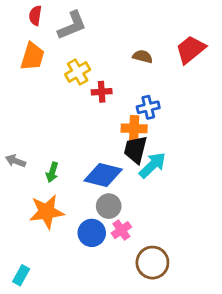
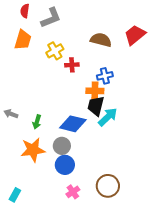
brown semicircle: (143, 56) -> (101, 40), size x1.5
gray circle: (109, 206) -> (62, 146), moved
pink cross: (121, 230) -> (73, 192), moved

